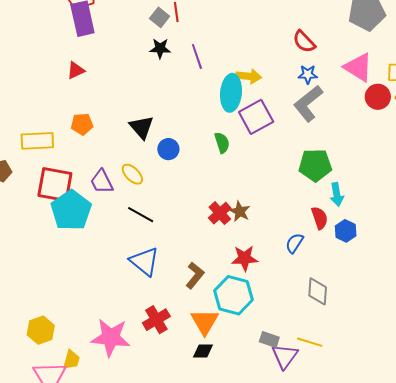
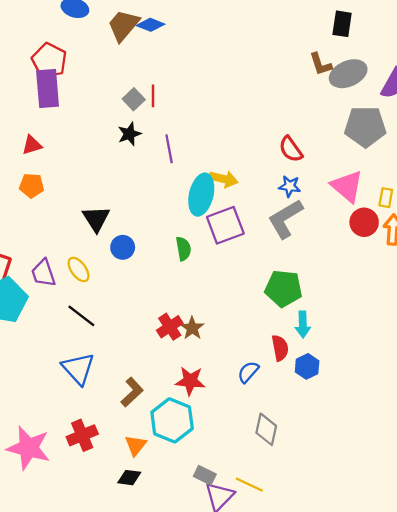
black star: (160, 48) -> (129, 134), turned -30
orange pentagon: (82, 124) -> (32, 186), moved
orange triangle: (205, 322) -> (136, 445), size x0.7

